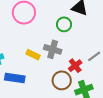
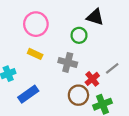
yellow rectangle: (33, 55) -> (35, 54), moved
blue rectangle: (15, 78) -> (28, 94), turned -42

